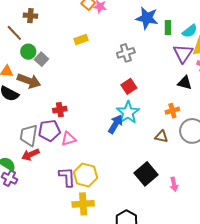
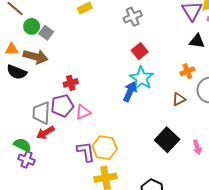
brown triangle: (161, 136) -> (179, 99), turned -32

